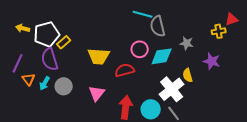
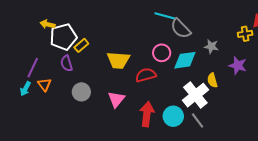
gray semicircle: (158, 26) -> (181, 29), turned -30
yellow arrow: (23, 28) -> (48, 24), moved
purple semicircle: (50, 59) -> (67, 63), size x0.7
cyan arrow: (45, 83) -> (25, 89), moved

